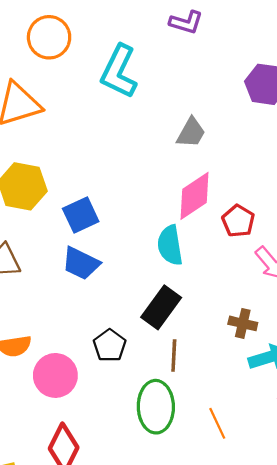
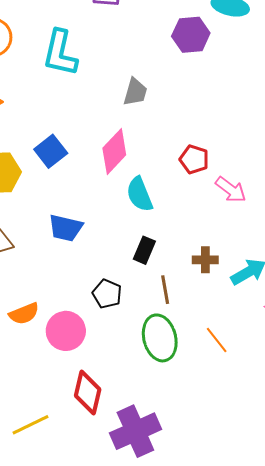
pink diamond: (194, 196) -> (114, 151), moved
blue square: (81, 215) -> (51, 151), moved
black rectangle: (161, 307) -> (144, 250), size x0.7
brown cross: (243, 323) -> (205, 260), moved

